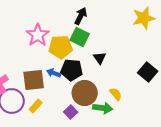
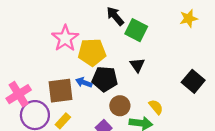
black arrow: (81, 16) -> (115, 16), turned -66
yellow star: (144, 18) -> (189, 18), size x0.7
green square: (80, 37) -> (136, 30), moved
brown circle: (85, 93) -> (120, 106), size x0.7

